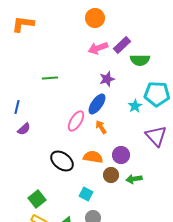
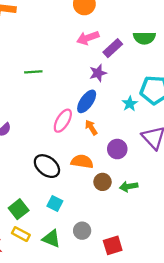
purple rectangle: (122, 45) -> (113, 48), moved
green semicircle: (140, 60) -> (144, 38), moved
purple circle: (121, 155) -> (117, 149), moved
cyan square: (86, 194) -> (55, 203), moved

